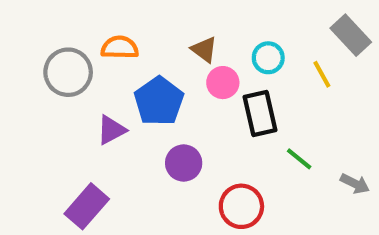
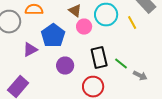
cyan circle: (268, 58) -> (106, 15), size x1.5
black rectangle: (260, 113) -> (99, 58), moved
gray arrow: (355, 184) -> (140, 76), moved

